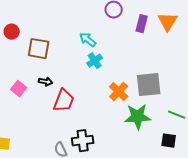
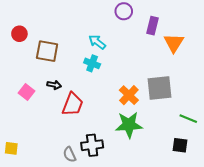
orange triangle: (168, 22) -> (174, 43), moved
cyan cross: (95, 61) -> (92, 63), moved, turned -35
green star: (138, 117) -> (129, 125), moved

